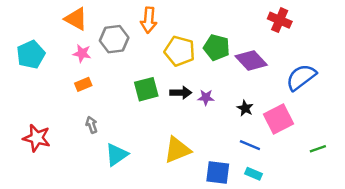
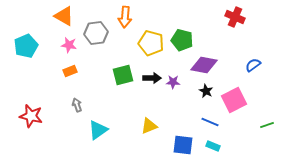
purple diamond: (251, 61) -> (204, 65), moved, turned -36
blue semicircle: (301, 77) -> (253, 65), size x0.6
yellow triangle: (177, 150) -> (149, 126), size x0.7

